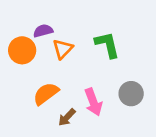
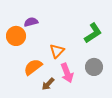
green L-shape: (107, 45) -> (93, 33), moved, turned 70
orange triangle: (63, 49) -> (57, 51), moved

